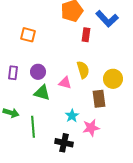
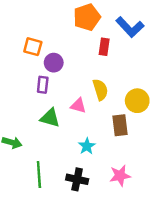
purple circle: (38, 72) -> (54, 63), moved
purple rectangle: (13, 73) -> (43, 85), moved
green line: (33, 127) -> (39, 174), moved
pink star: (91, 128) -> (120, 176), moved

